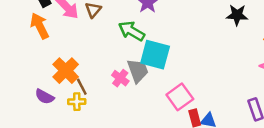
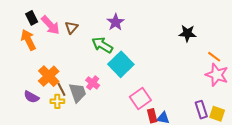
cyan square: (155, 55) -> (121, 64), turned 30
gray trapezoid: (138, 71) -> (77, 93), moved

